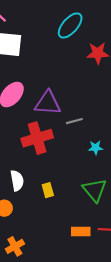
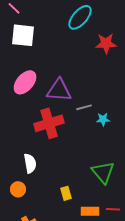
cyan star: (96, 148) -> (103, 119), moved
yellow rectangle: (48, 190) -> (66, 193), moved

